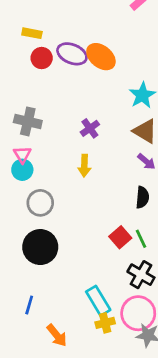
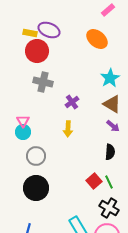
purple ellipse: (72, 54) -> (49, 30), moved
orange ellipse: (101, 57) -> (97, 39), moved
red circle: (42, 58) -> (37, 51), size x1.5
gray cross: (28, 121) -> (43, 82), moved

